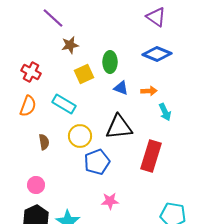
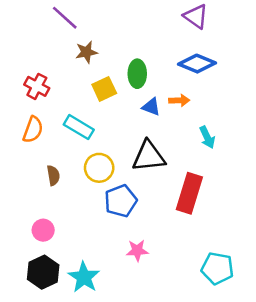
orange arrow: (149, 91) -> (179, 100), moved

